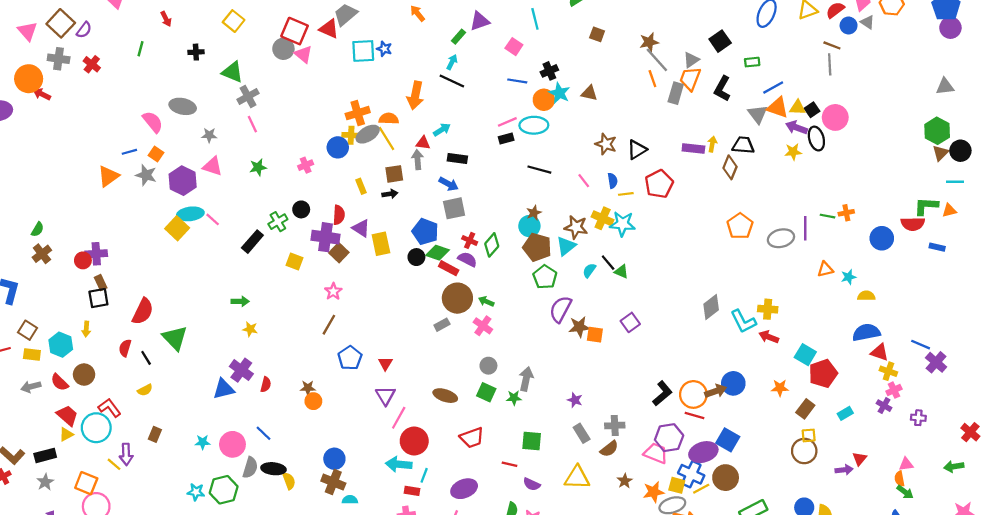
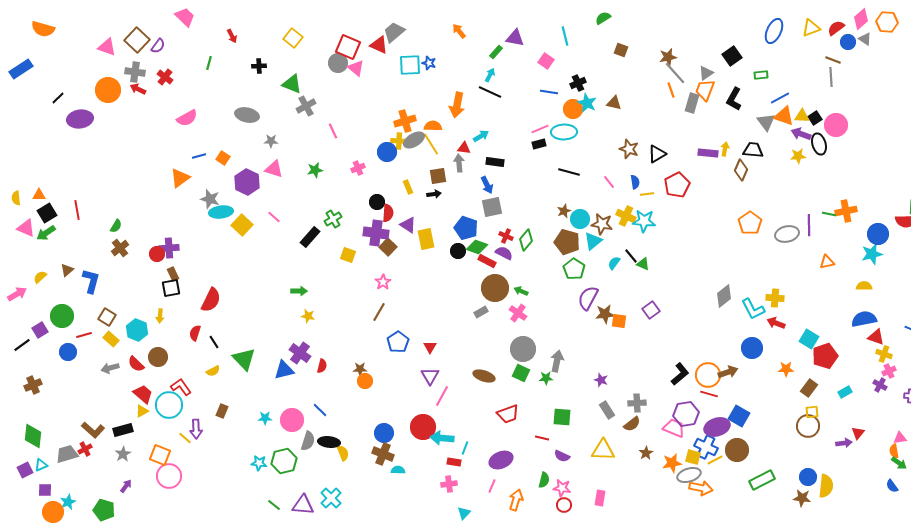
purple triangle: (480, 21) -> (515, 38), turned 30
pink triangle: (28, 31) -> (107, 47), turned -30
red arrow: (42, 94) -> (138, 89), moved
pink semicircle: (153, 122) -> (187, 118), moved, turned 100
pink line: (252, 124) -> (333, 131), moved
gray star: (146, 175) -> (210, 199), moved
blue arrow: (449, 184) -> (487, 185), turned 36
black circle: (301, 209) -> (377, 202), moved
orange cross: (846, 213) -> (846, 211), size x1.5
cyan ellipse: (190, 214) -> (221, 212), moved
cyan circle: (529, 226) -> (580, 219), moved
cyan star: (849, 277) -> (872, 254), moved, size x1.5
green triangle: (175, 338) -> (244, 359), moved
yellow rectangle: (32, 355) -> (111, 339), turned 35
gray circle: (488, 366) -> (523, 349), size x1.6
blue circle: (733, 383) -> (752, 348), moved
red circle: (414, 441) -> (423, 427), moved

